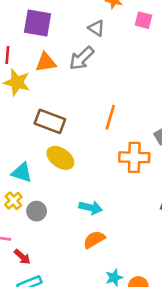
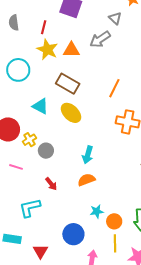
orange triangle: (46, 62) -> (71, 50), moved
cyan triangle: (22, 173) -> (40, 106), moved
cyan arrow: (91, 208) -> (88, 155), turned 84
red arrow: (22, 257) -> (51, 184), moved

